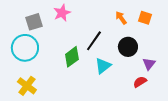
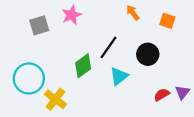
orange arrow: (121, 18) -> (133, 13), moved
cyan circle: (25, 48) -> (29, 78), moved
purple triangle: (149, 64) -> (182, 92), moved
yellow cross: (27, 86) -> (55, 99), moved

